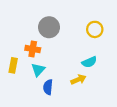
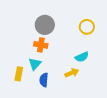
orange cross: (33, 49) -> (41, 45), moved
yellow rectangle: (13, 65) -> (19, 74), moved

